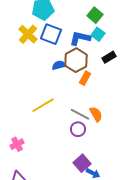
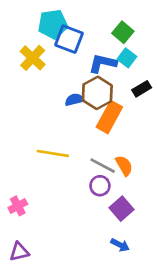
blue square: (51, 34) -> (69, 39), moved
orange rectangle: (85, 78) -> (109, 117), size x1.6
yellow line: (43, 105) -> (53, 153), turned 40
purple square: (82, 163) -> (121, 209), moved

